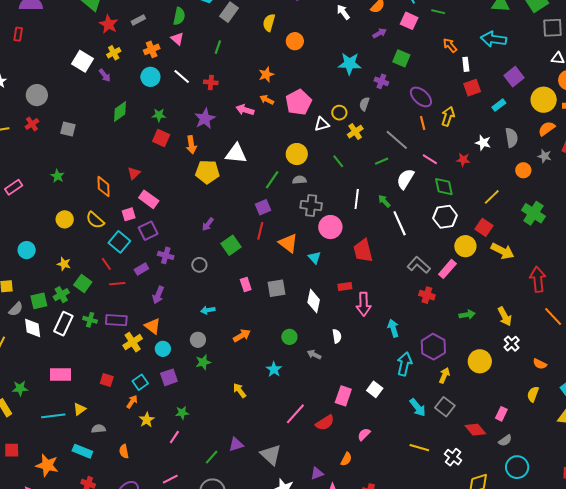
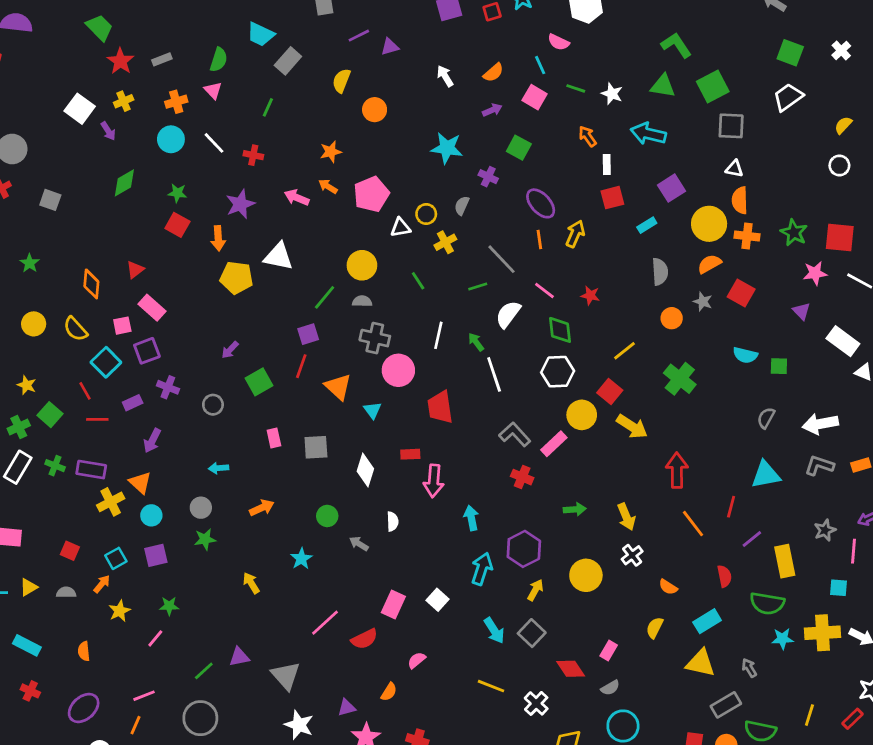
white star: (483, 143) -> (612, 94), moved
gray semicircle: (98, 429) -> (66, 592), moved

